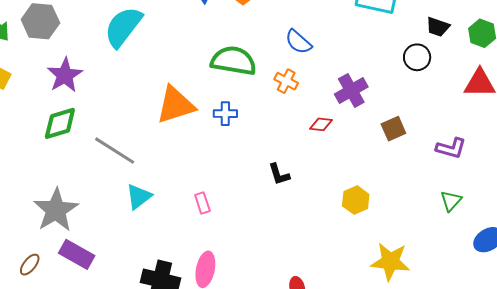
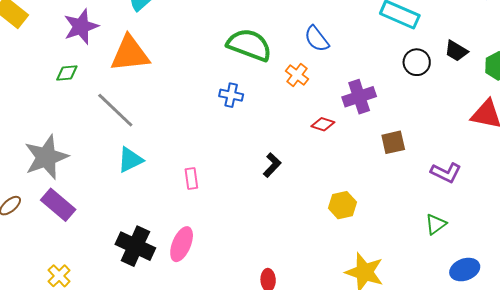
black circle: (417, 57) -> (417, 62), moved
orange triangle: (175, 105) -> (130, 54), moved
green diamond: (60, 123) -> (67, 73), size x0.6
black L-shape: (279, 174) -> (272, 165), turned -130

